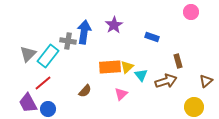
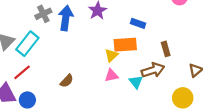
gray cross: (68, 41) -> (43, 14), moved, turned -35
orange rectangle: (110, 67) -> (125, 45), moved
cyan triangle: (141, 75) -> (136, 82), moved
pink triangle: (121, 94) -> (111, 76), moved, turned 32

